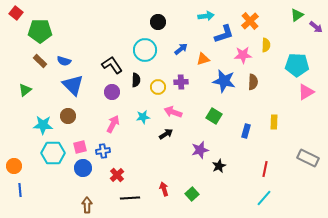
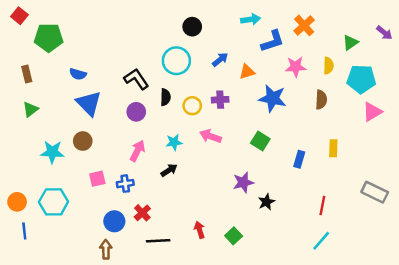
green triangle: (297, 15) -> (350, 42), moved
yellow semicircle: (266, 45) -> (328, 66), moved
brown rectangle: (40, 61) -> (27, 74), moved, turned 32
brown semicircle: (253, 82) -> (321, 100), moved
black arrow: (166, 134) -> (169, 170), moved
cyan hexagon: (53, 153) -> (54, 202), moved
blue circle: (83, 168) -> (114, 221), moved

